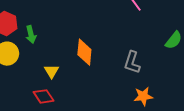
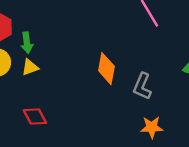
orange diamond: (84, 52) -> (106, 69), moved
yellow triangle: (52, 71) -> (30, 67), moved, turned 35

